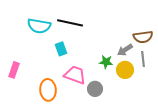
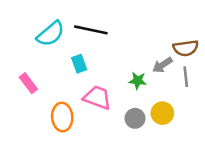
cyan semicircle: (39, 26) -> (50, 34), turned -50
pink rectangle: (14, 70) -> (28, 83), moved, turned -56
yellow circle: (125, 70) -> (162, 113), moved
gray circle: (95, 89) -> (135, 118), moved

